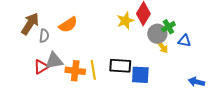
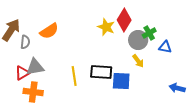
yellow star: (125, 21) -> (106, 27), turned -30
yellow arrow: (162, 47) -> (138, 61), moved
orange cross: (75, 71) -> (33, 92), moved

